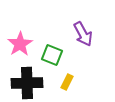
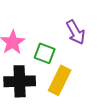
yellow rectangle: (67, 82) -> (60, 80), size x1.8

